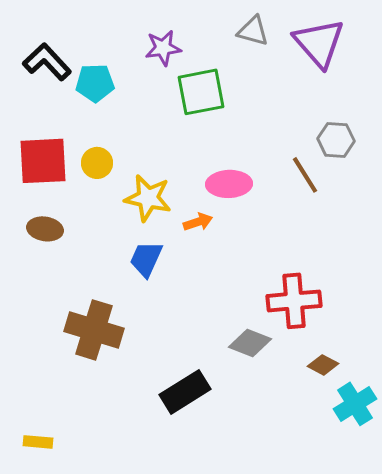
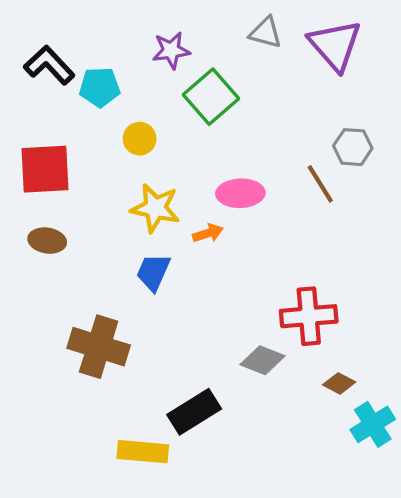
green square: (201, 92) -> (211, 97), turned -30
yellow circle: (97, 163) -> (140, 139), moved
yellow rectangle: (38, 442) -> (143, 452), moved, size x1.6

